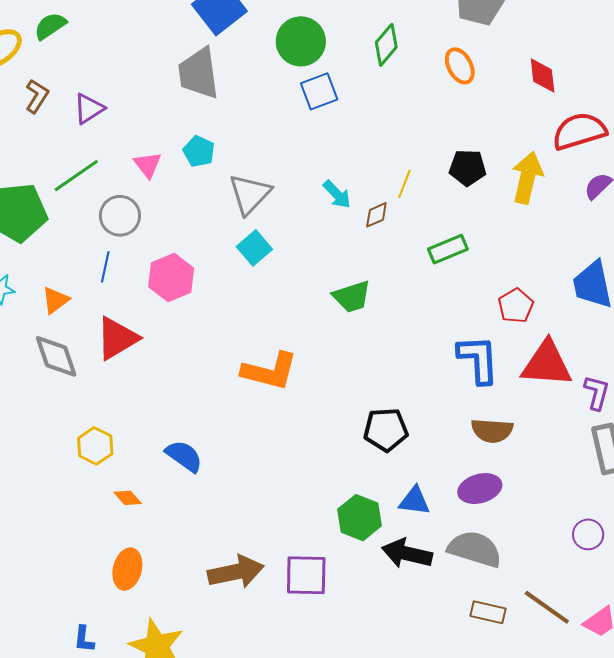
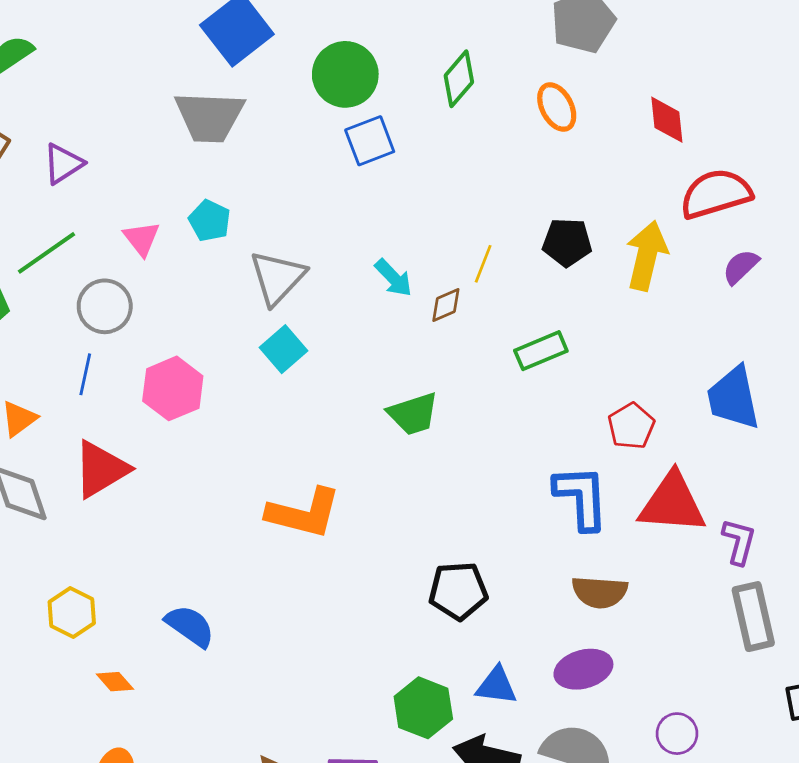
gray trapezoid: (199, 73) -> (209, 117), turned -80
purple circle: (588, 534) -> (677, 734), moved

